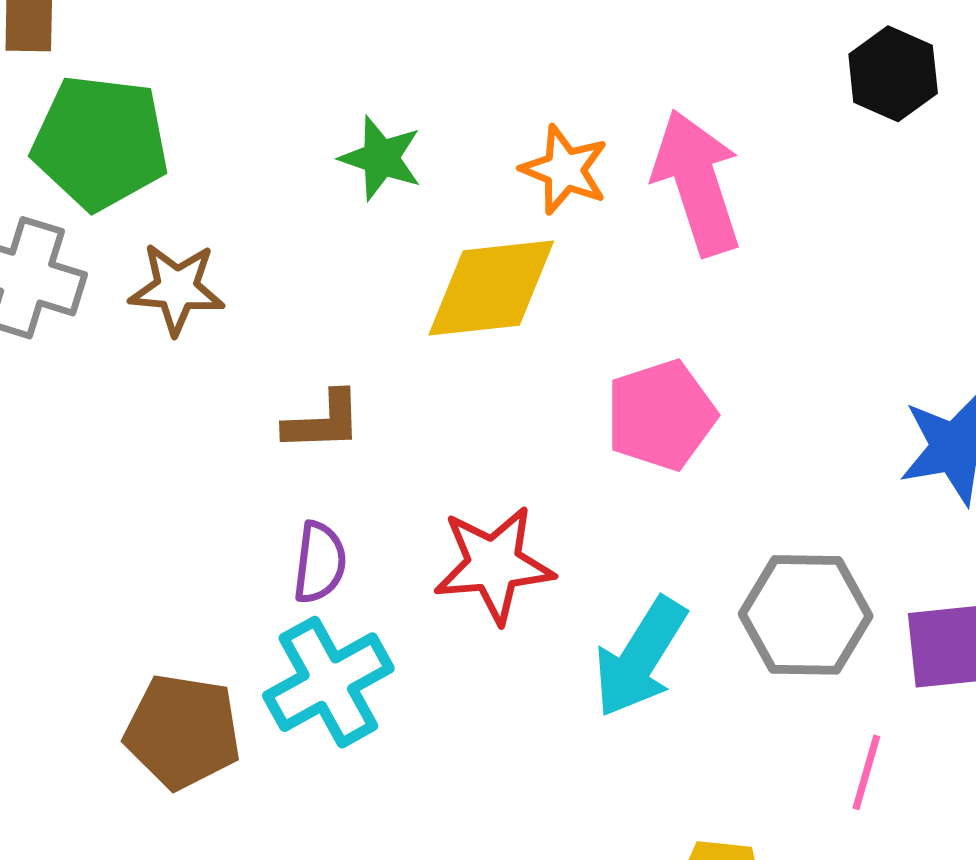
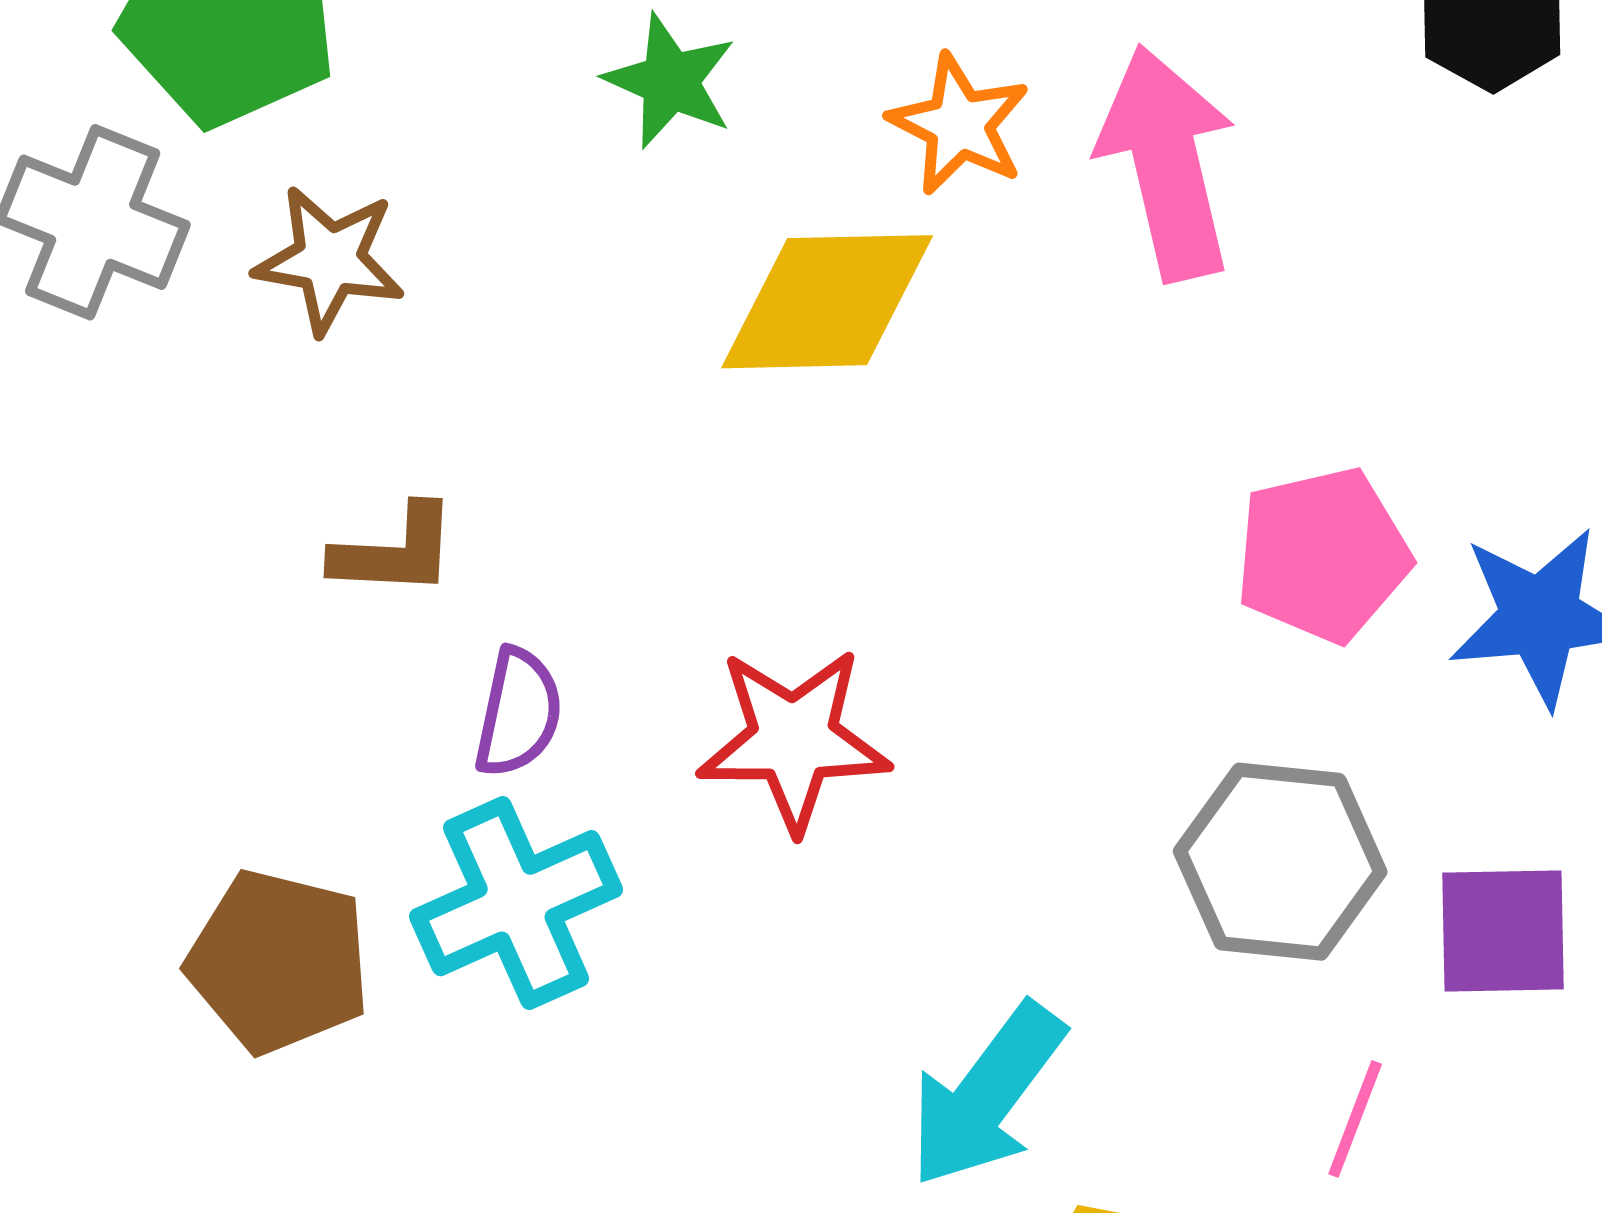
pink pentagon: (661, 415) -> (1323, 555), moved
brown L-shape: (323, 421) -> (395, 551), moved
cyan arrow: (640, 657) -> (986, 1095), moved

